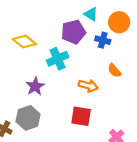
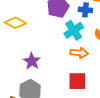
cyan cross: (58, 59) -> (74, 30), moved

